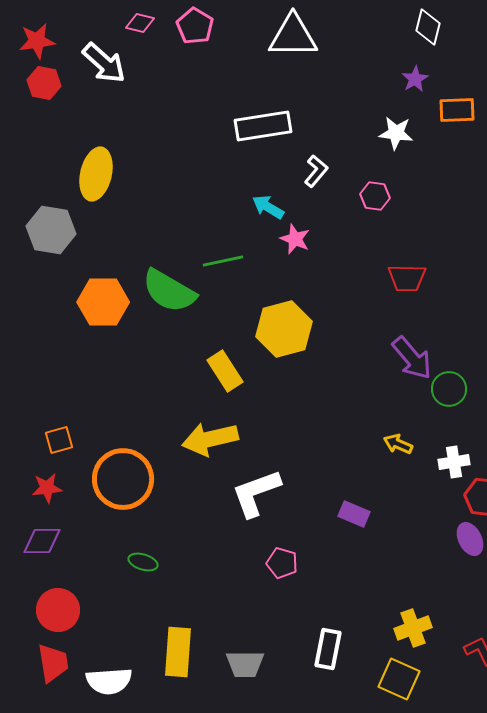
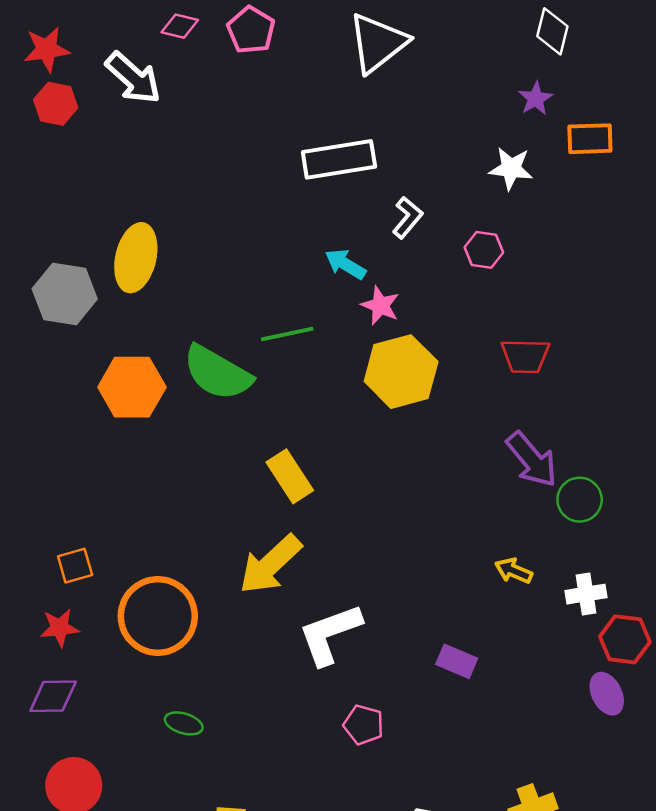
white triangle: (293, 36) -> (378, 43), turned -38
yellow ellipse: (96, 174) -> (136, 258), moved
yellow hexagon: (284, 329) -> (401, 372), moved
yellow arrow: (210, 439) -> (270, 564), turned -30

